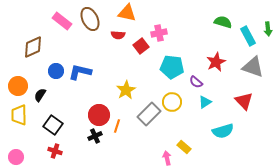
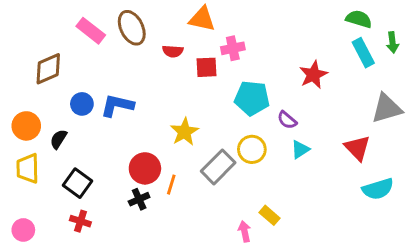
orange triangle: (127, 13) -> (202, 19), moved
green semicircle: (223, 22) -> (359, 19), moved
red square: (141, 46) -> (206, 67), turned 35
red star: (216, 62) -> (313, 75), moved
gray triangle: (253, 67) -> (387, 108), moved, turned -35
cyan semicircle: (223, 131) -> (378, 189), moved

